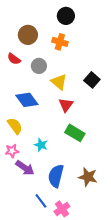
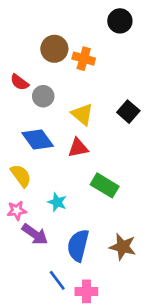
black circle: (66, 16) -> (120, 21), moved
brown circle: (28, 35) -> (54, 49), moved
gray circle: (39, 66) -> (43, 96), moved
red triangle: (66, 105) -> (78, 148), moved, turned 42
pink cross: (62, 209) -> (86, 291), turned 35

